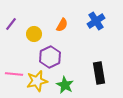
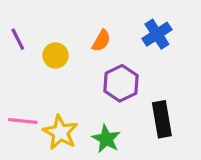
purple line: (11, 24) -> (18, 39), turned -64
purple hexagon: (50, 57) -> (121, 83), moved
yellow star: (37, 81) -> (60, 132), turned -30

